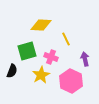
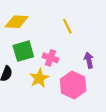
yellow diamond: (41, 25) -> (17, 22), moved
yellow line: (66, 39) -> (67, 26), moved

